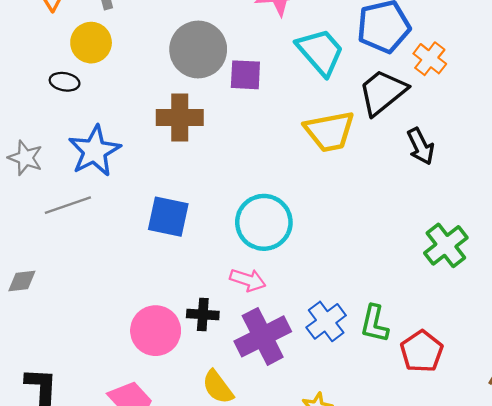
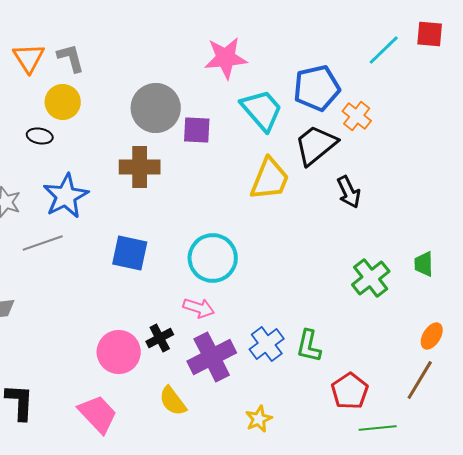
yellow trapezoid: (330, 131) -> (270, 179), turned -57
black cross: (203, 315) -> (160, 338), turned -32
red pentagon: (422, 351) -> (350, 391), moved

